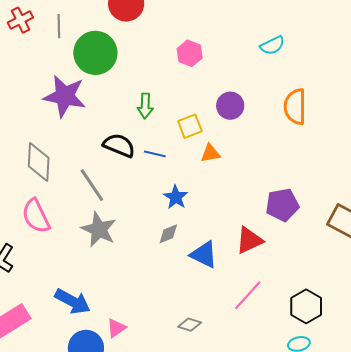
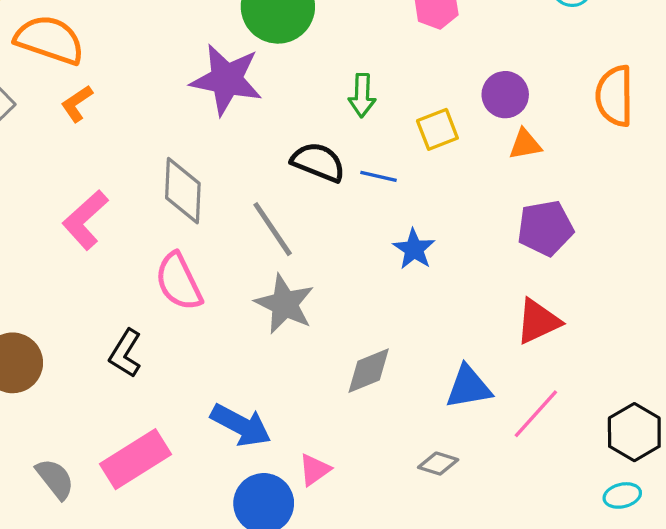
orange triangle: (210, 153) -> (525, 144), moved
purple pentagon: (282, 205) -> (545, 228), moved
gray diamond: (168, 234) -> (369, 371), moved, size x1.4
blue triangle: (204, 255) -> (468, 387), moved, turned -36

